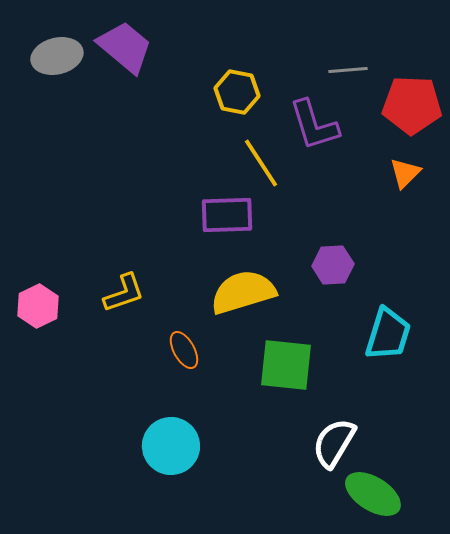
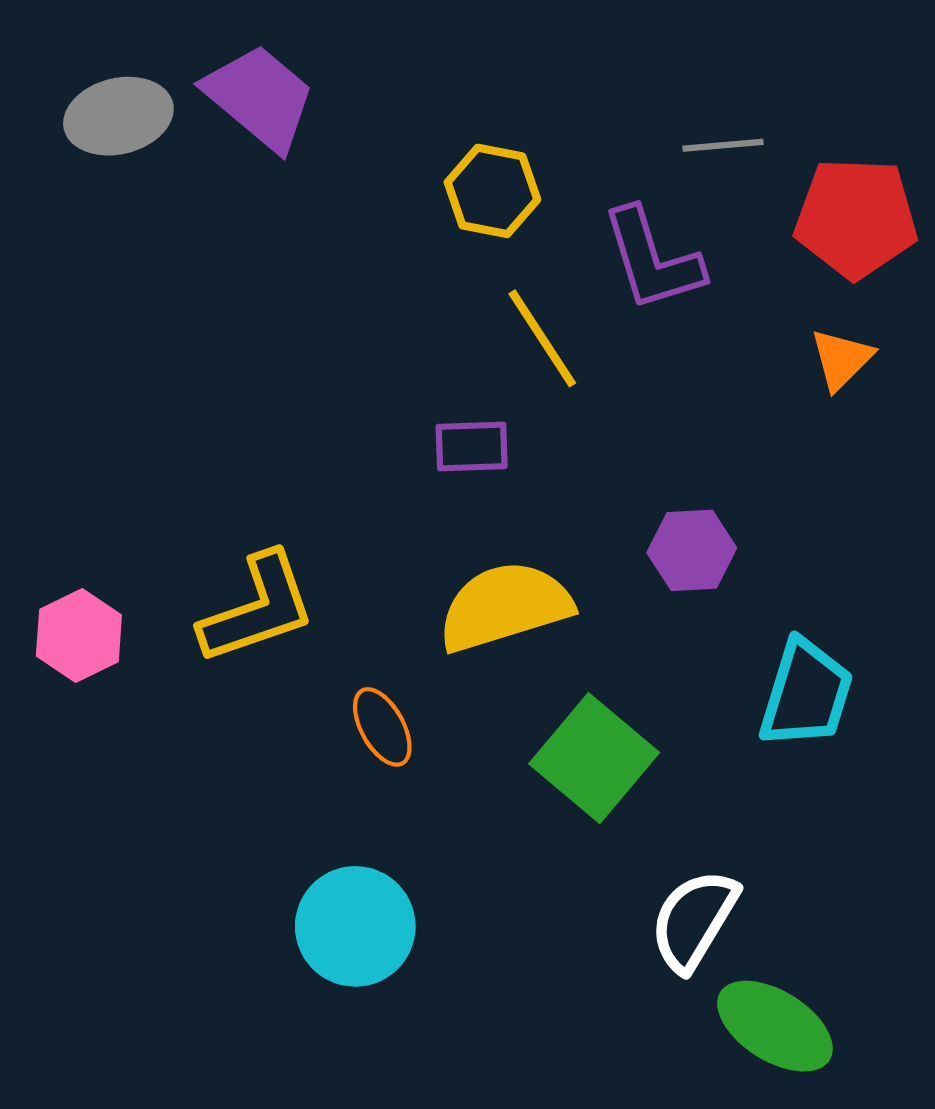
purple rectangle: (227, 215) -> (472, 446), size x0.7
yellow L-shape: (124, 293) -> (258, 609), size x1.4
green square: (286, 365) -> (594, 758), turned 34

